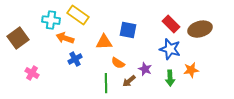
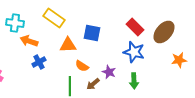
yellow rectangle: (78, 15) -> (54, 18), moved
brown ellipse: (200, 29) -> (164, 32), turned -35
orange star: (191, 70) -> (179, 60), moved

